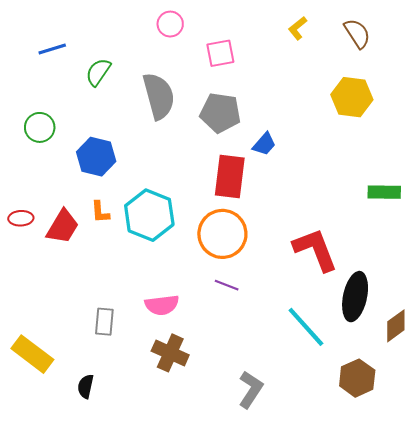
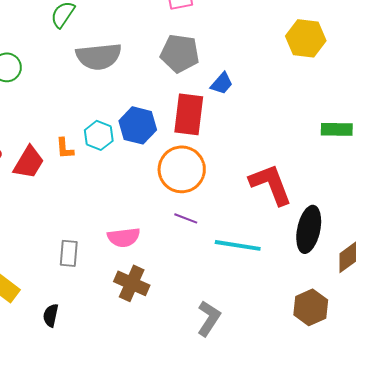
gray semicircle: (159, 96) -> (99, 56), moved, turned 99
blue hexagon: (96, 157) -> (138, 125), moved
cyan hexagon: (149, 215) -> (99, 135), moved, size x0.6
cyan line: (306, 327) -> (238, 245), moved, turned -39

